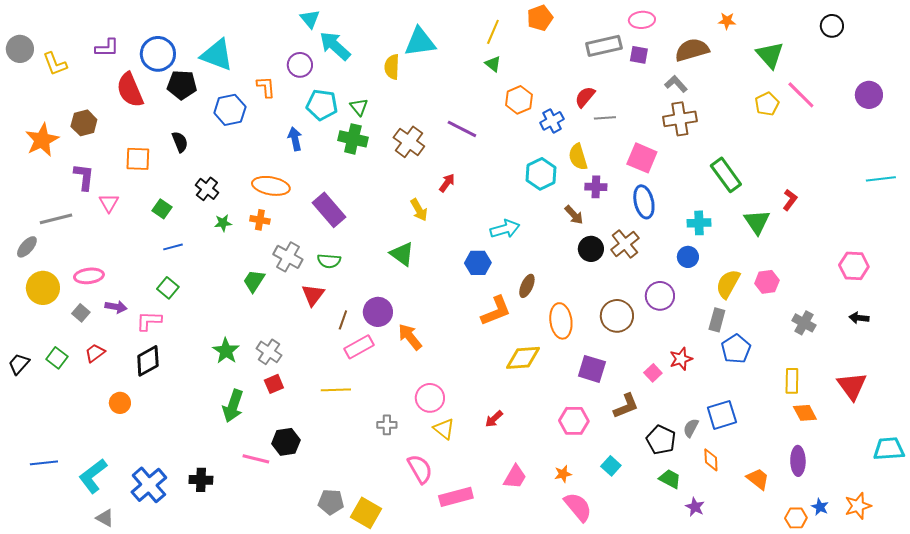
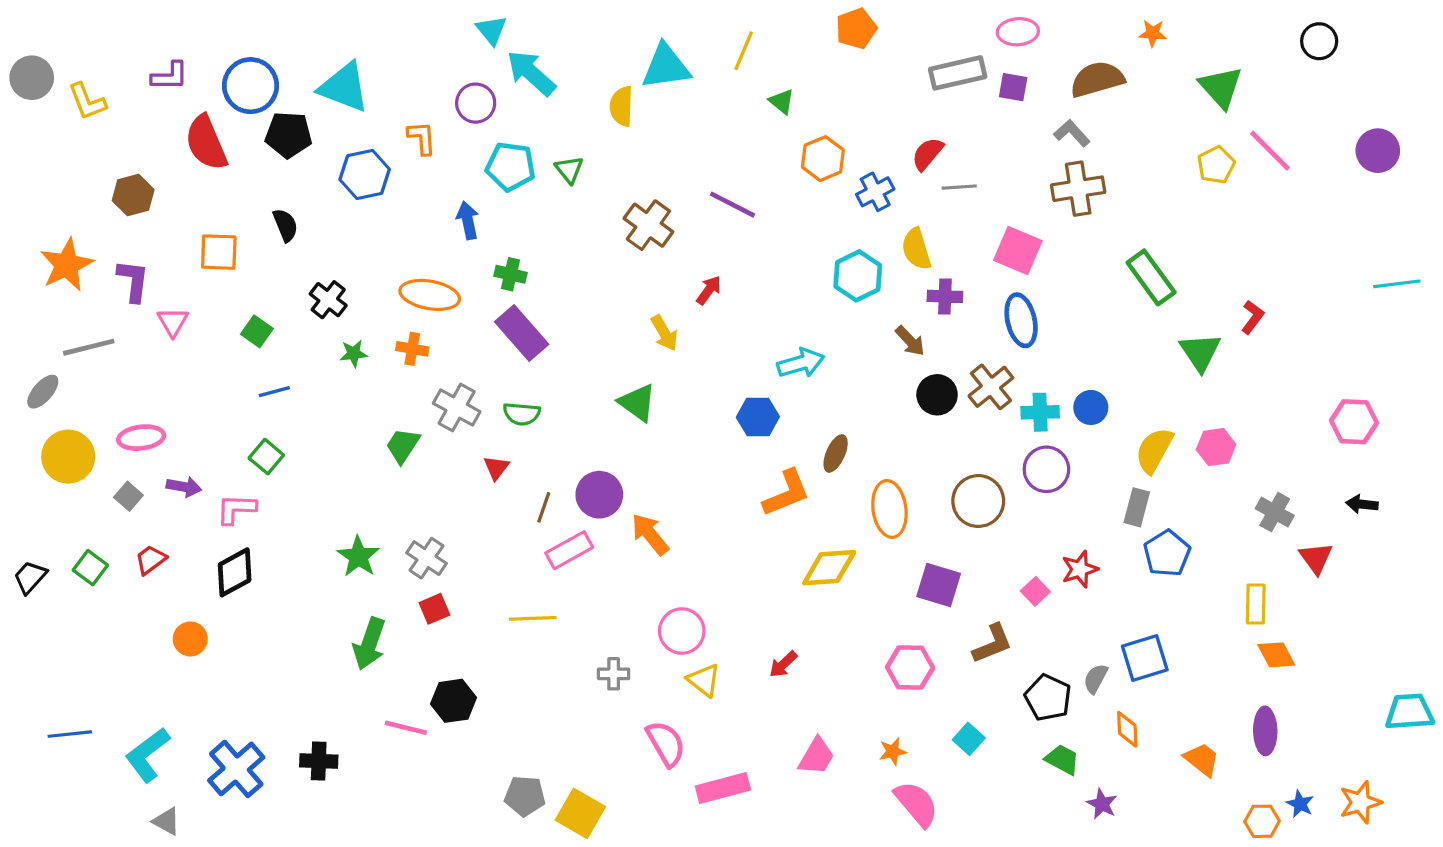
yellow line: (493, 32) -> (744, 51), moved
green cross: (353, 139) -> (511, 274), moved, size x0.7
orange star: (42, 140) -> (67, 265), moved
cyan cross: (699, 223) -> (1040, 412), moved
red triangle: (313, 295) -> (496, 468), size x0.7
red triangle: (852, 386) -> (1316, 558), moved, size x0.7

